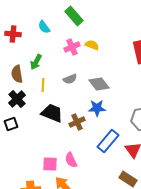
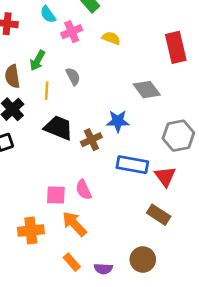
pink cross: (72, 47) -> (72, 32), moved
gray semicircle: (70, 79) -> (73, 76), moved, turned -96
gray diamond: (99, 84) -> (147, 90), moved
blue rectangle: (108, 141) -> (132, 165), turned 60

